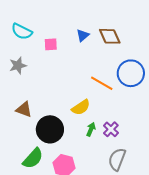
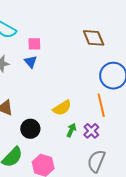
blue triangle: (83, 35) -> (31, 62), moved, turned -32
orange line: (102, 83) -> (101, 105), moved, turned 45
black circle: (50, 129) -> (30, 129), size x0.7

